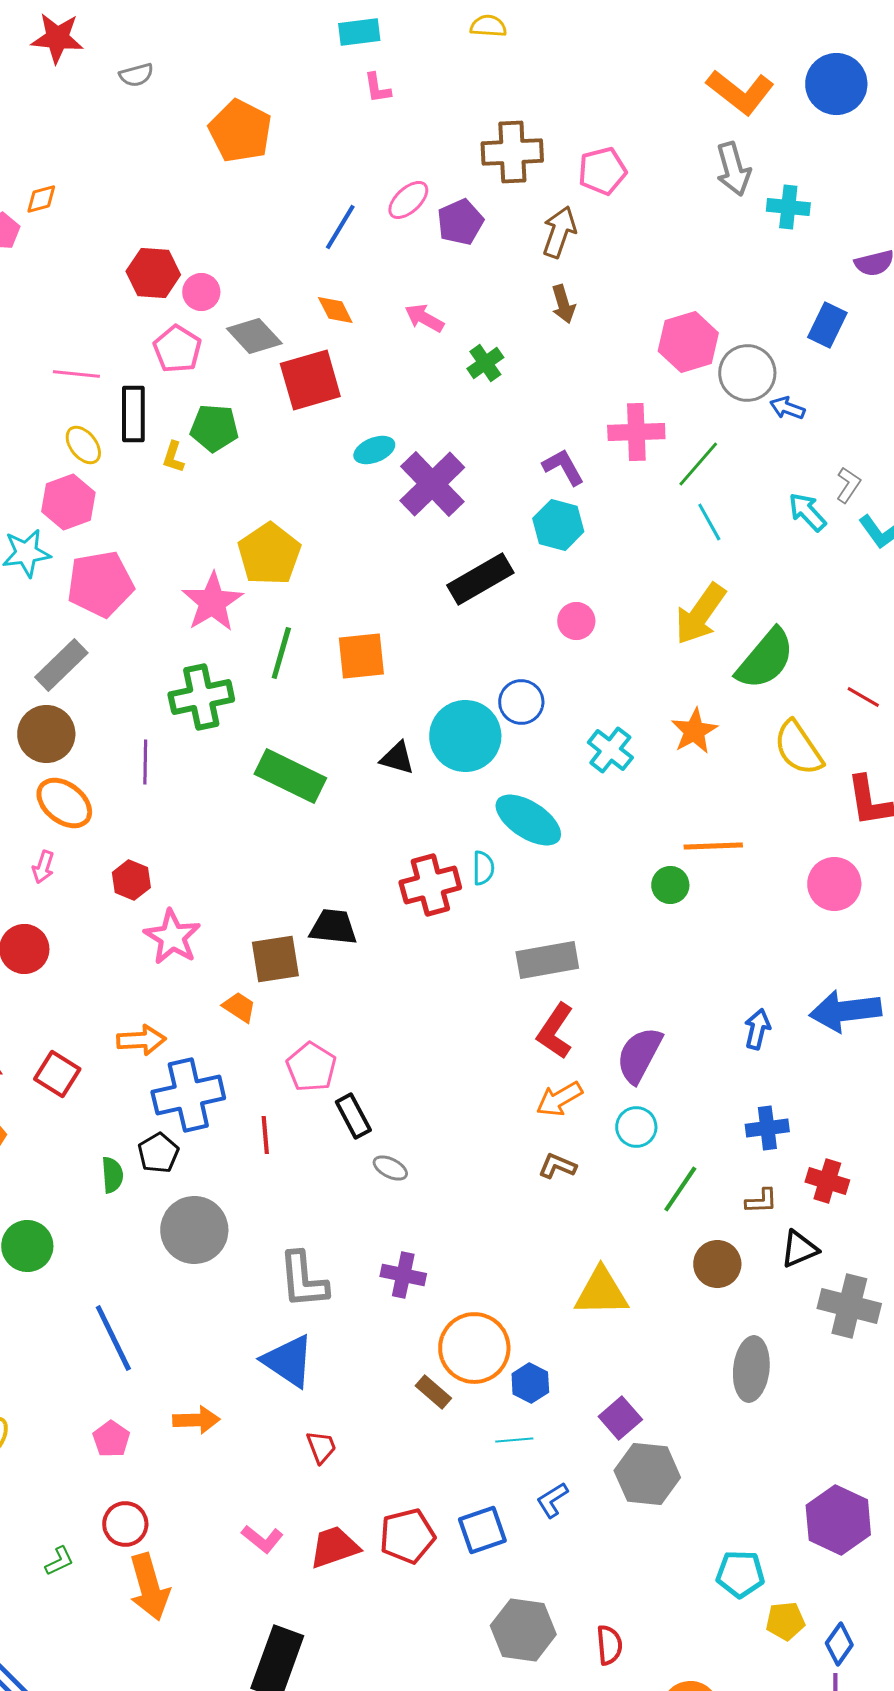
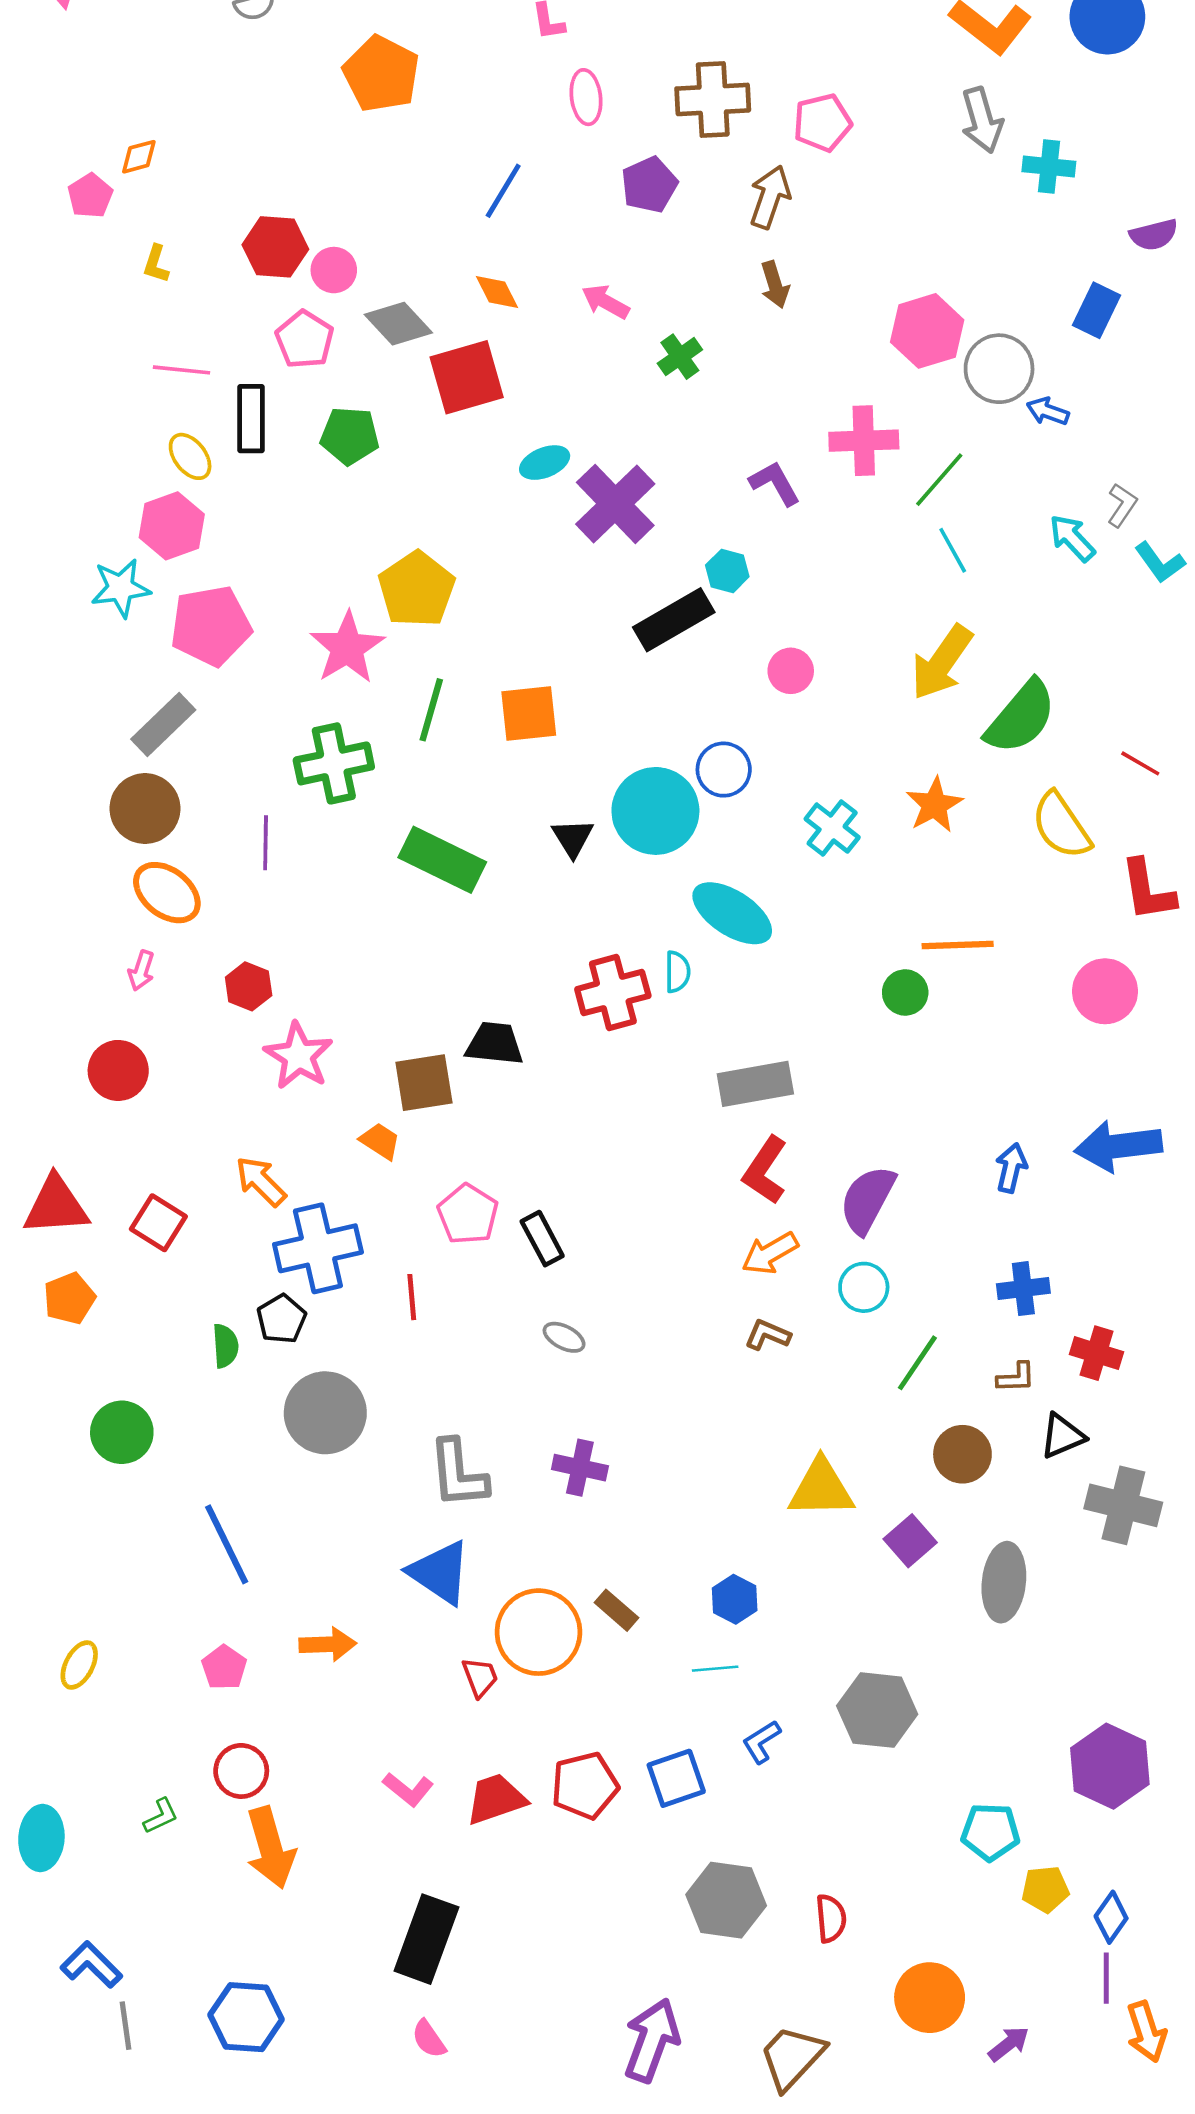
pink ellipse: (408, 200) -> (586, 97), moved, turned -54
yellow L-shape: (173, 457) -> (156, 264), moved
cyan hexagon: (558, 525) -> (727, 571), moved, size x0.7
black triangle: (397, 758) -> (573, 838), turned 42
orange arrow: (141, 1040) -> (261, 1181), turned -132
black rectangle: (353, 1116) -> (542, 1239), moved
orange circle: (474, 1348) -> (538, 1632), moved
purple square: (620, 1418) -> (910, 1541), moved

